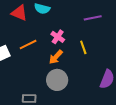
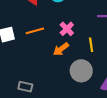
gray circle: (57, 80) -> (81, 71), moved

